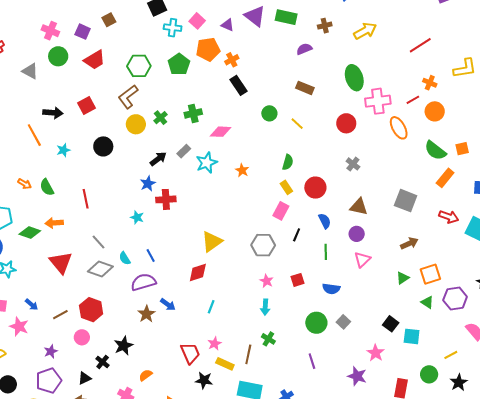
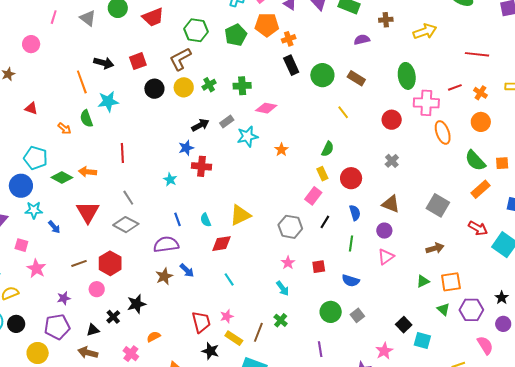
red line: (420, 45) -> (477, 54), turned 30
red line: (413, 100) -> (455, 87), moved
green circle: (269, 113) -> (322, 75), moved, size x1.5
black circle: (103, 146) -> (154, 89), moved
cyan star: (63, 150) -> (108, 101), size x1.5
green semicircle: (47, 187) -> (86, 119), moved
cyan semicircle: (125, 258) -> (206, 220), moved
blue arrow: (32, 305) -> (54, 227), moved
cyan line: (211, 307) -> (229, 279), turned -64
cyan arrow: (265, 307) -> (283, 288), turned -49

